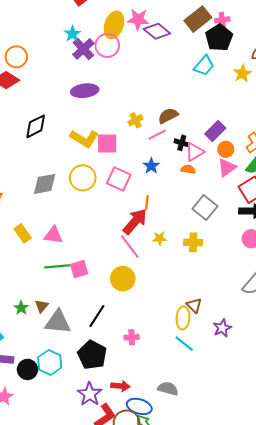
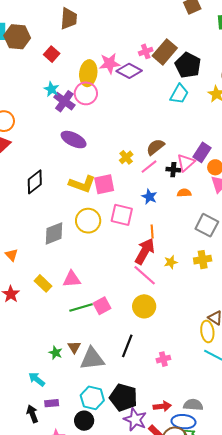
pink cross: (222, 20) -> (146, 51), moved
purple ellipse: (85, 91) -> (74, 140), turned 45
pink triangle: (195, 152) -> (186, 163), moved
black pentagon: (92, 355) -> (123, 397), moved
black circle: (28, 369) -> (84, 421), moved
gray semicircle: (168, 389) -> (193, 405), moved

